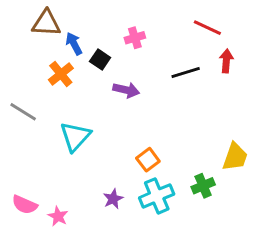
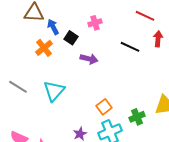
black line: (186, 73) -> (130, 47), turned 42
gray line: (23, 112) -> (18, 87), moved
green cross: (203, 186) -> (137, 117), moved

